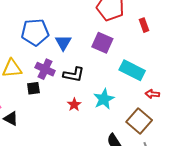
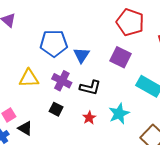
black square: (33, 88) -> (56, 109), moved, turned 32

